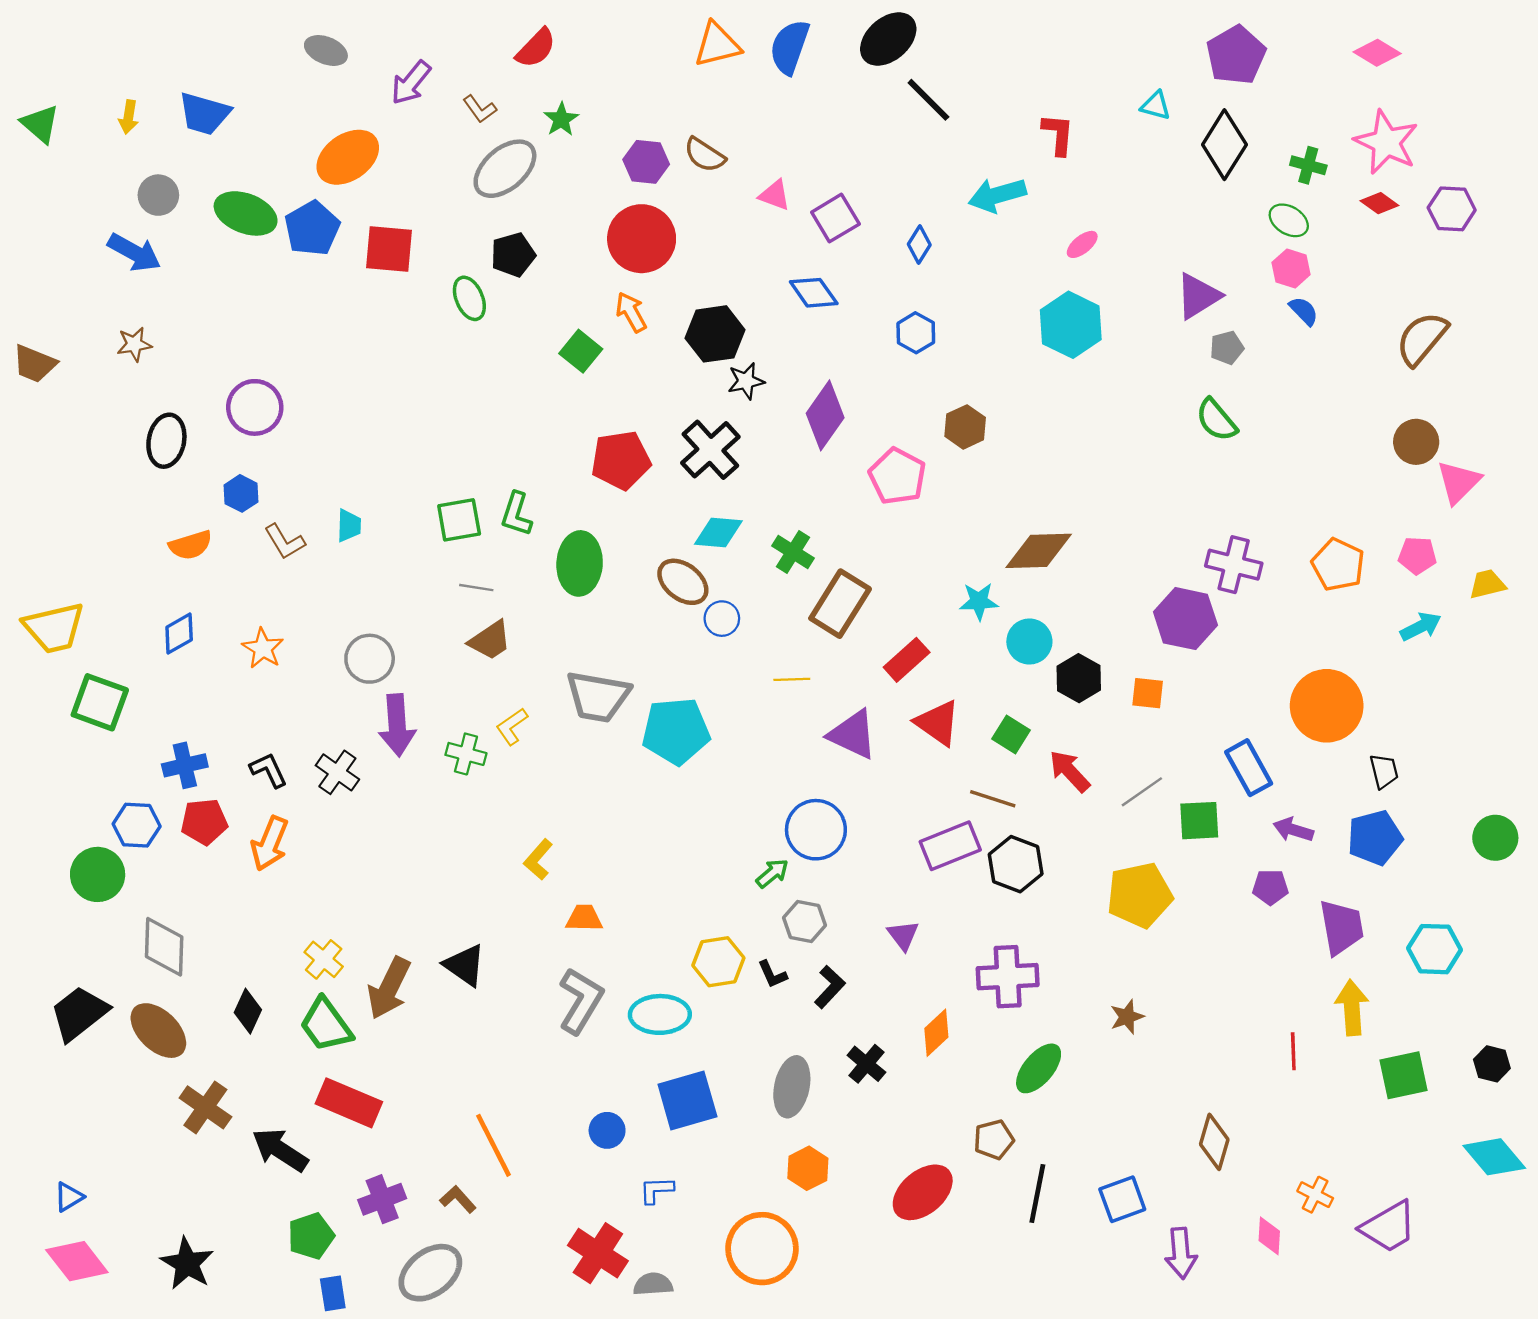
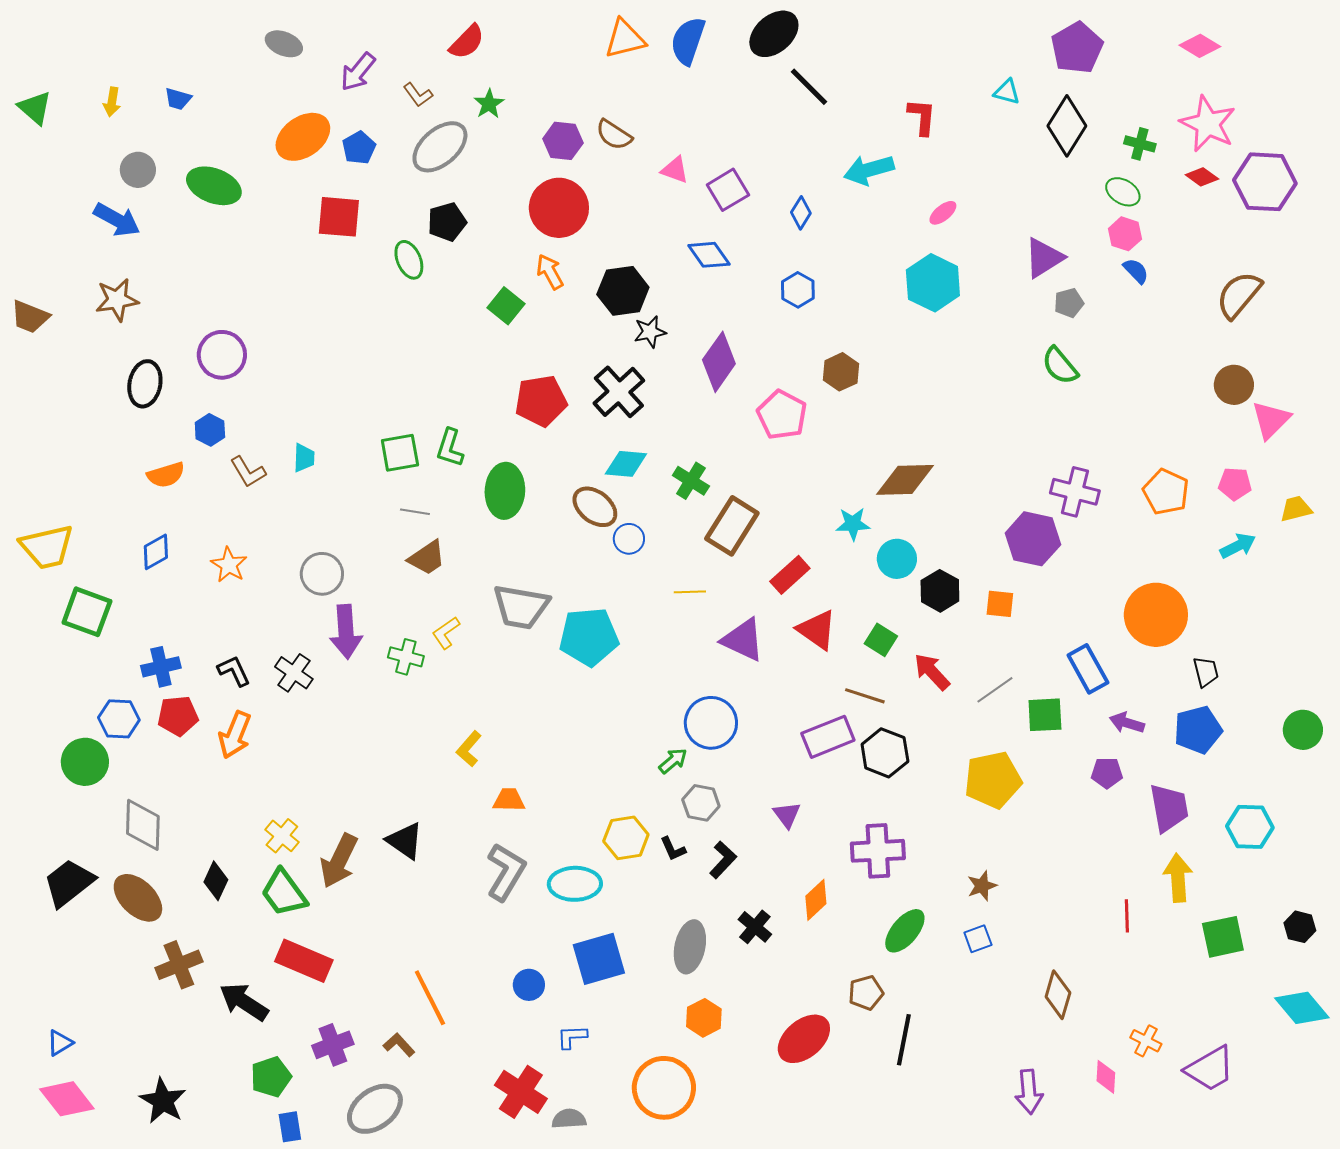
blue trapezoid: (204, 114) -> (178, 99), size x0.6
purple hexagon: (1452, 209) -> (1265, 182), size x1.5
blue pentagon: (312, 228) -> (359, 148), moved, size x0.7
brown star: (134, 344) -> (117, 300), size x1.4
brown cross: (205, 1107) -> (179, 965), turned 33
blue square: (1122, 1199) -> (978, 939), moved, size x0.7

